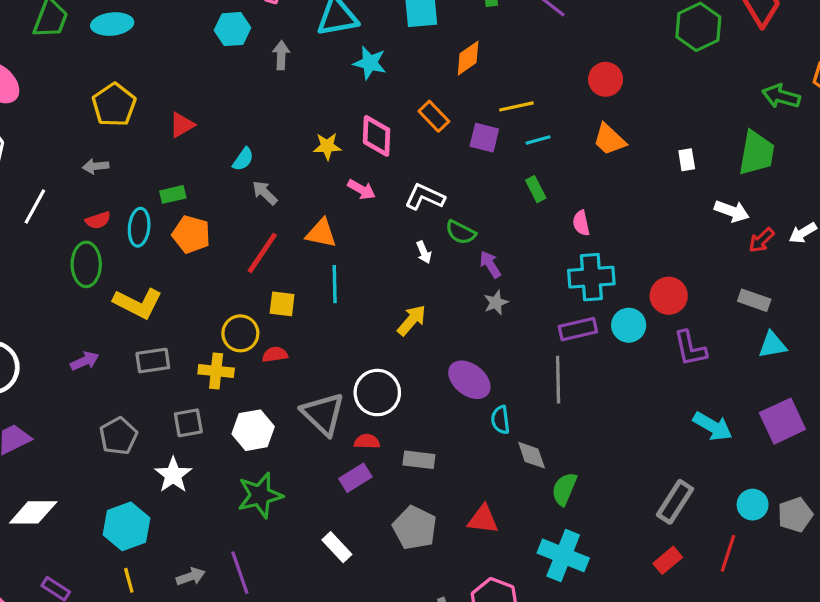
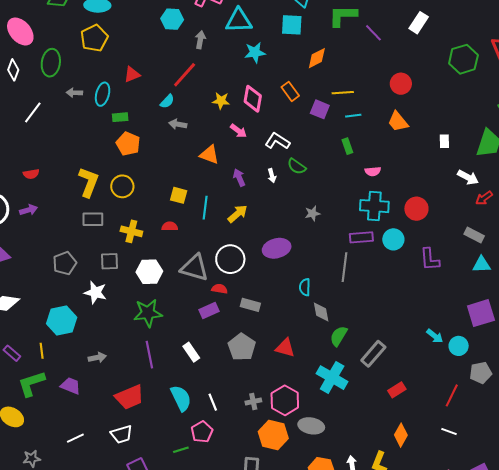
cyan star: (370, 63) -> (255, 52), turned -30
yellow pentagon: (114, 105) -> (94, 38), moved
gray arrow: (265, 193) -> (178, 124), turned -42
red semicircle: (98, 220) -> (31, 174), moved
pink semicircle: (581, 223) -> (373, 171), turned -91
cyan ellipse: (139, 227) -> (103, 94), moved
red line: (262, 253) -> (185, 75), moved
green ellipse: (86, 264) -> (51, 63), moved
purple arrow: (490, 264) -> (239, 178), moved
cyan line: (335, 284) -> (205, 208), moved
red circle: (669, 296) -> (416, 209), moved
yellow L-shape: (138, 303) -> (89, 182), turned -104
yellow arrow: (412, 320) -> (237, 214), moved
yellow circle: (240, 333) -> (122, 186), moved
purple arrow: (85, 361) -> (29, 210), moved
purple ellipse: (469, 380) -> (277, 248), moved, turned -60
gray triangle: (323, 414) -> (195, 268), turned -36
cyan arrow: (713, 426) -> (435, 336), moved, size x0.7
white star: (173, 475) -> (95, 292), turned -30
gray rectangle: (675, 502) -> (373, 354), moved
cyan circle: (753, 505) -> (459, 346), moved
red line: (728, 553) -> (452, 395), moved
purple line: (240, 573) -> (149, 355), moved
yellow line: (129, 580) -> (42, 351), moved

